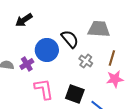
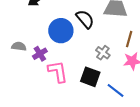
gray cross: (86, 61) -> (103, 53), moved
purple cross: (27, 64) -> (40, 54), moved

